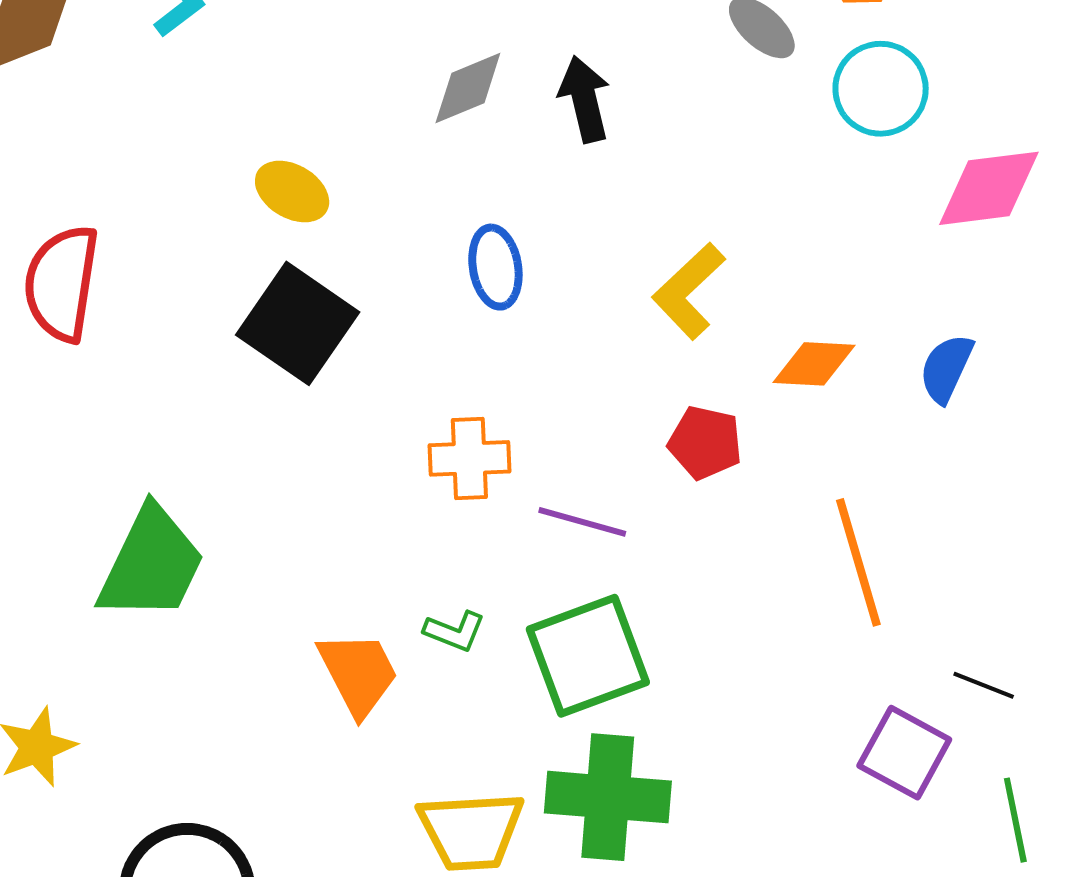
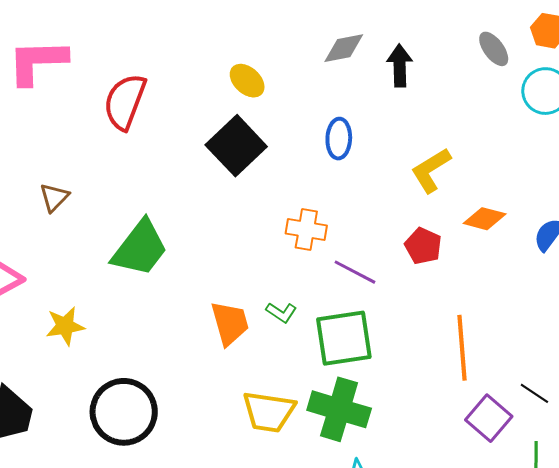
orange line: (858, 562) -> (462, 348), moved

